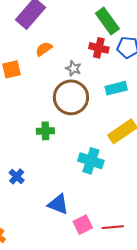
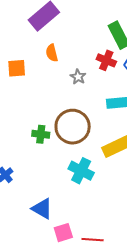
orange semicircle: (44, 49) -> (52, 53), turned -78
brown circle: (71, 97) -> (73, 127), moved

